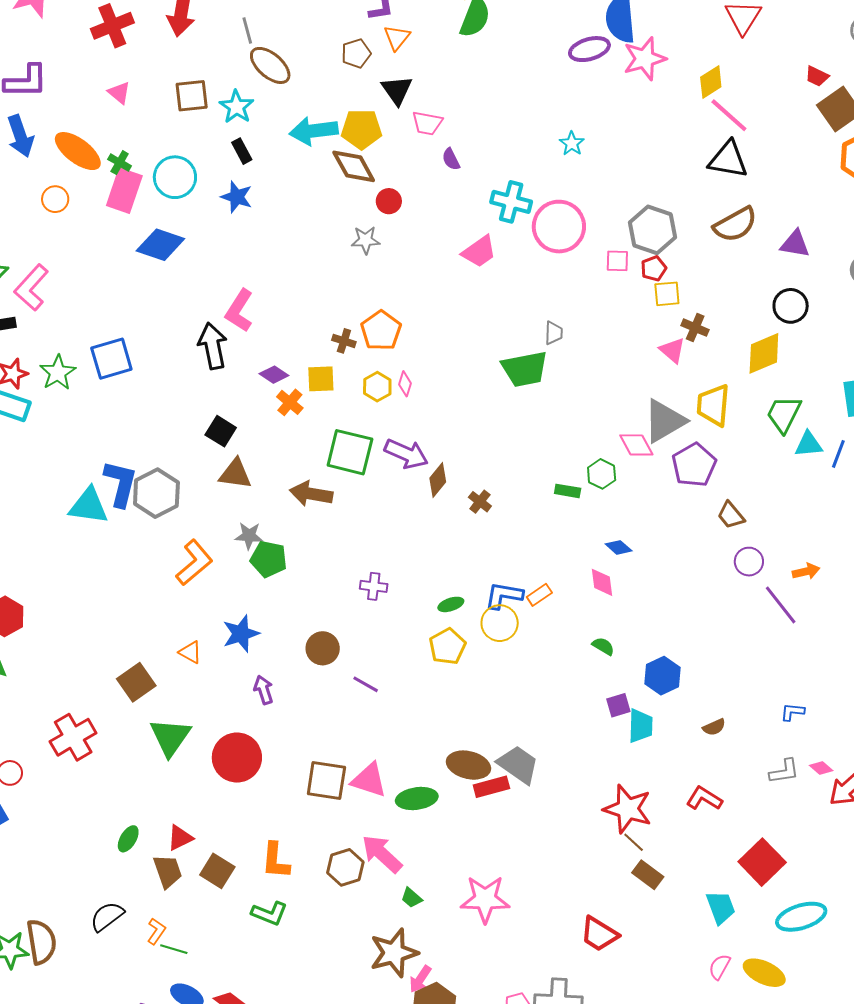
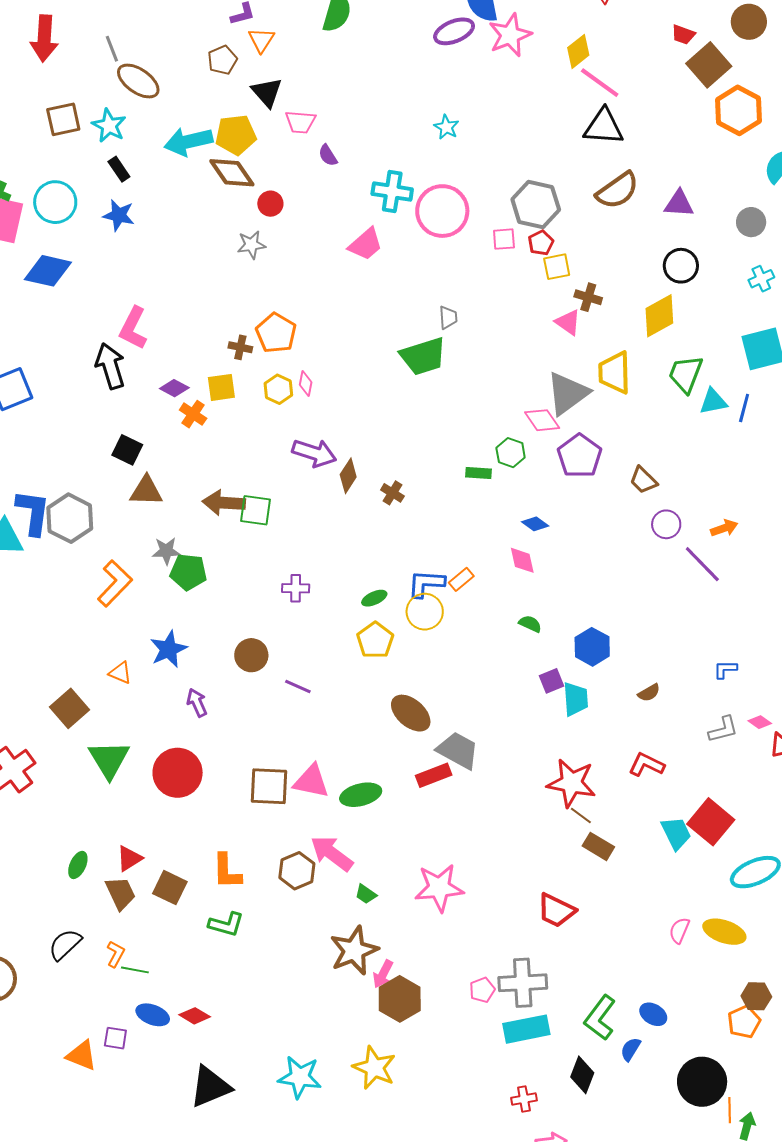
green square: (350, 452) -> (255, 510), moved, size x0.7
purple pentagon: (694, 465) -> (579, 456), moved
brown ellipse: (468, 765) -> (411, 713), moved, turned 33
cyan trapezoid: (721, 907) -> (676, 833), moved

